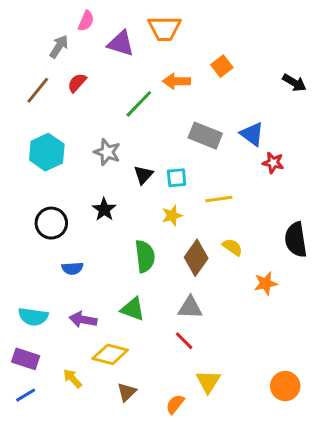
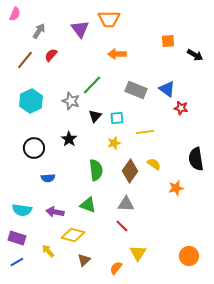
pink semicircle: (86, 21) -> (15, 14), moved
purple triangle: (121, 43) -> (80, 29), turned 36
orange square: (222, 66) -> (168, 41), moved, turned 32
green line: (139, 104) -> (92, 85), moved

